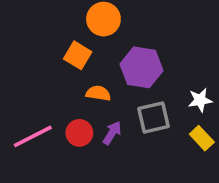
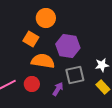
orange semicircle: (98, 93) -> (43, 61), size x1.6
purple arrow: (112, 133) -> (58, 89), moved

